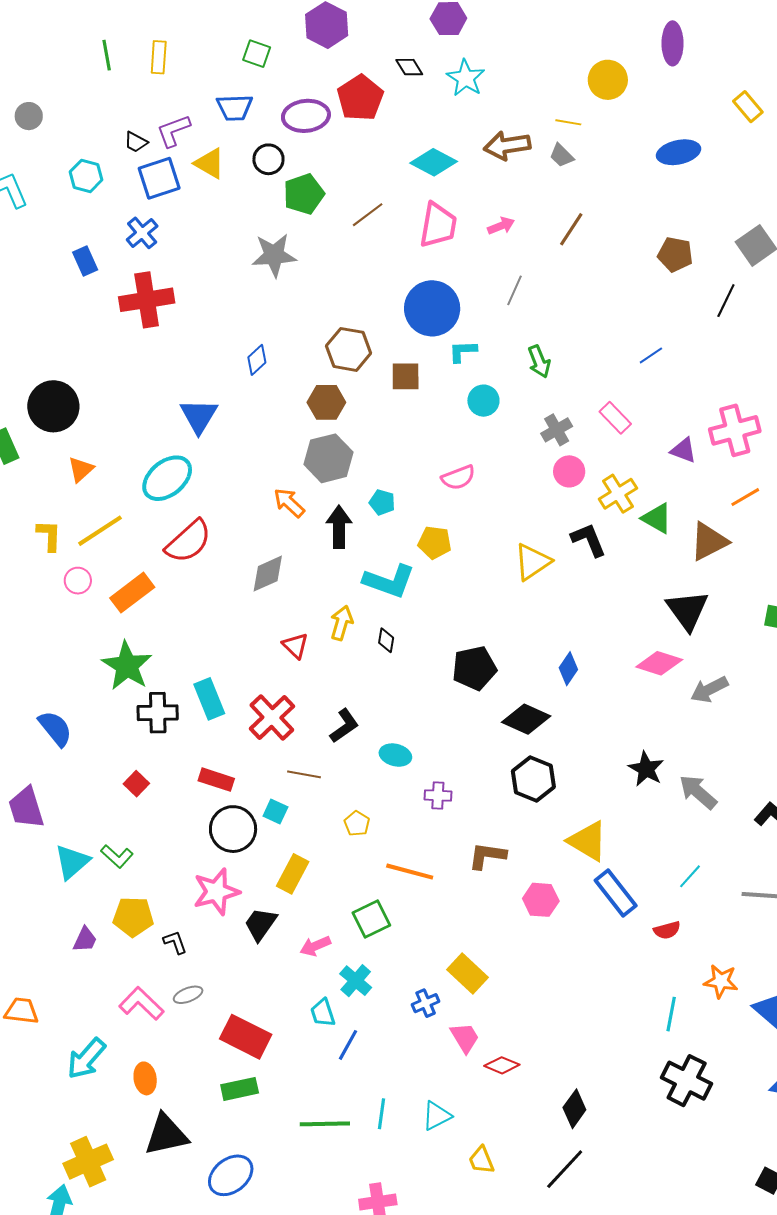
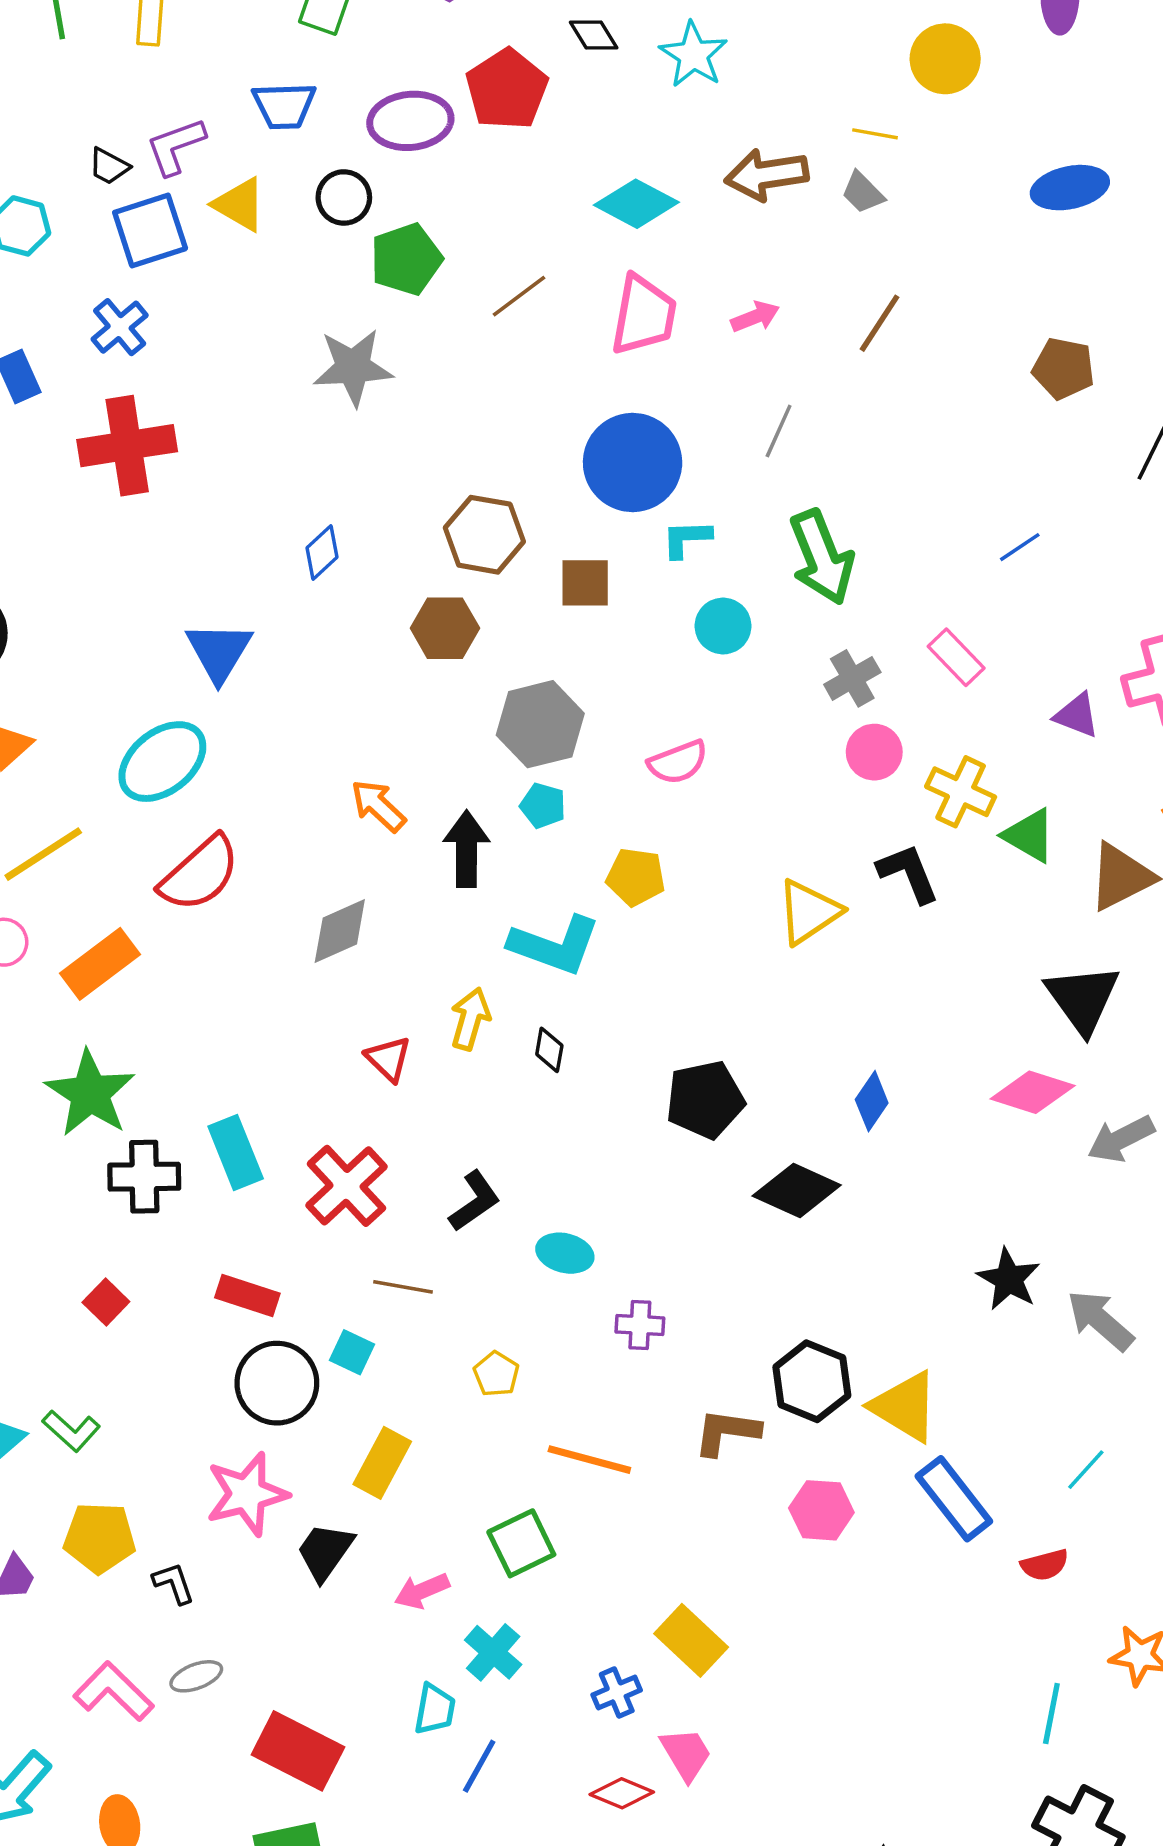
green arrow: (539, 361) -> (822, 557), size x1.6
gray hexagon: (328, 458) -> (540, 724), moved
yellow cross: (618, 494) -> (961, 792), turned -33
black hexagon: (533, 779) -> (812, 1381), moved
cyan trapezoid: (323, 1013) -> (435, 1709), turned -152
red diamond: (502, 1065) -> (622, 1793), moved

